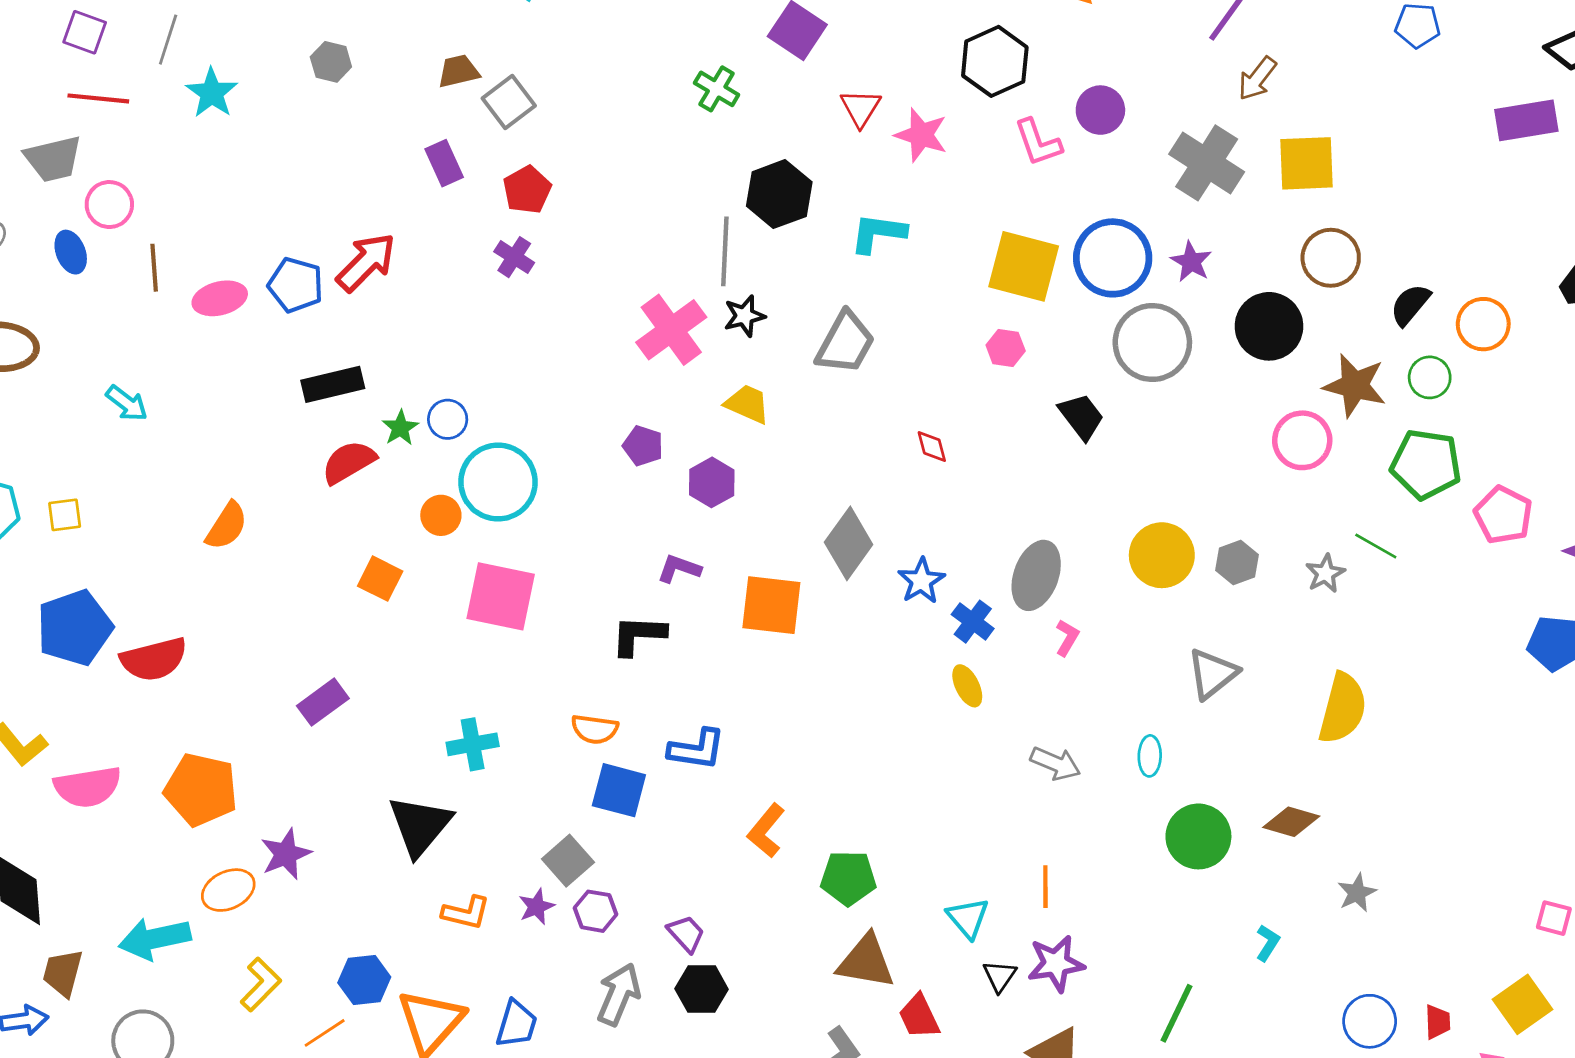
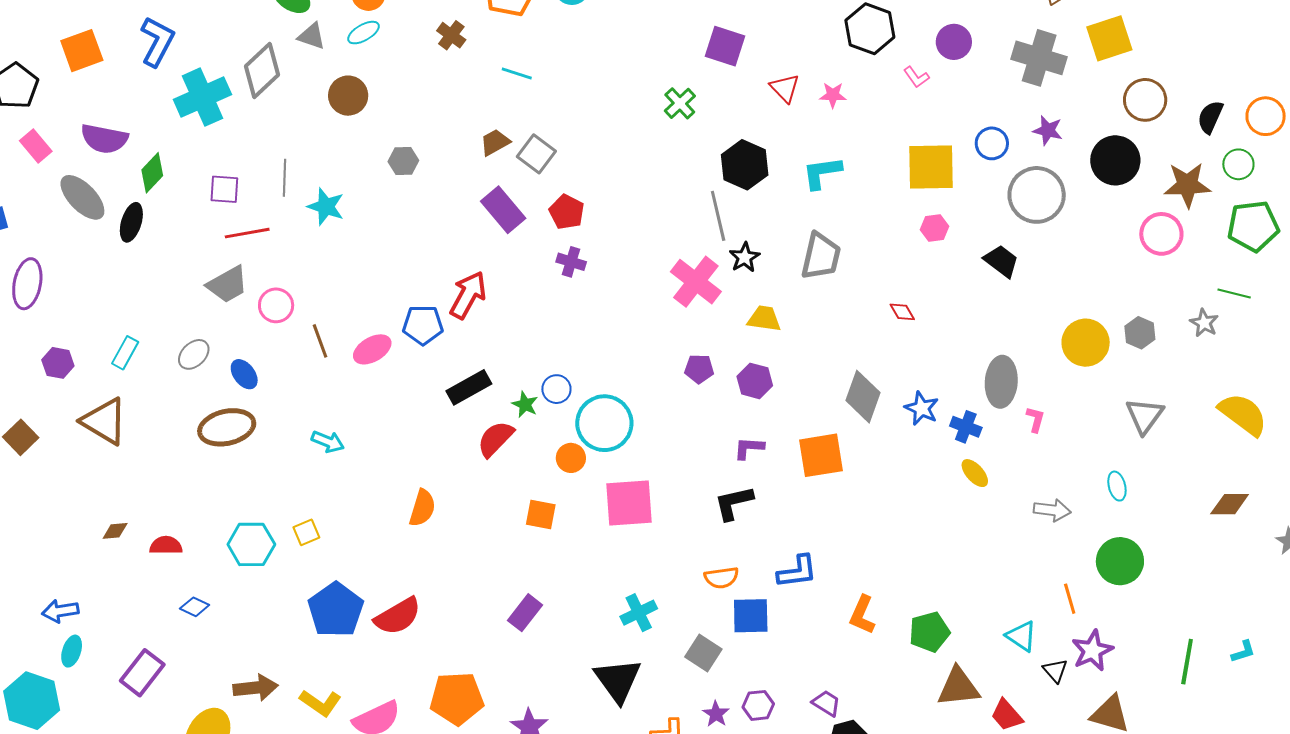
green cross: (717, 89) -> (680, 103), turned 32
pink star: (921, 135) -> (833, 95), size x0.7
pink L-shape: (1038, 142) -> (916, 77), size x0.7
purple rectangle: (444, 163) -> (503, 210), size x1.4
blue ellipse: (71, 252) -> (244, 374), moved
blue circle: (1113, 258) -> (992, 143), size x0.6
yellow semicircle: (1343, 708) -> (1243, 414), turned -52
green circle: (1198, 836) -> (1120, 561), moved
gray square: (568, 861) -> (703, 653), moved
cyan L-shape: (1268, 943) -> (1243, 652), moved, turned 56

